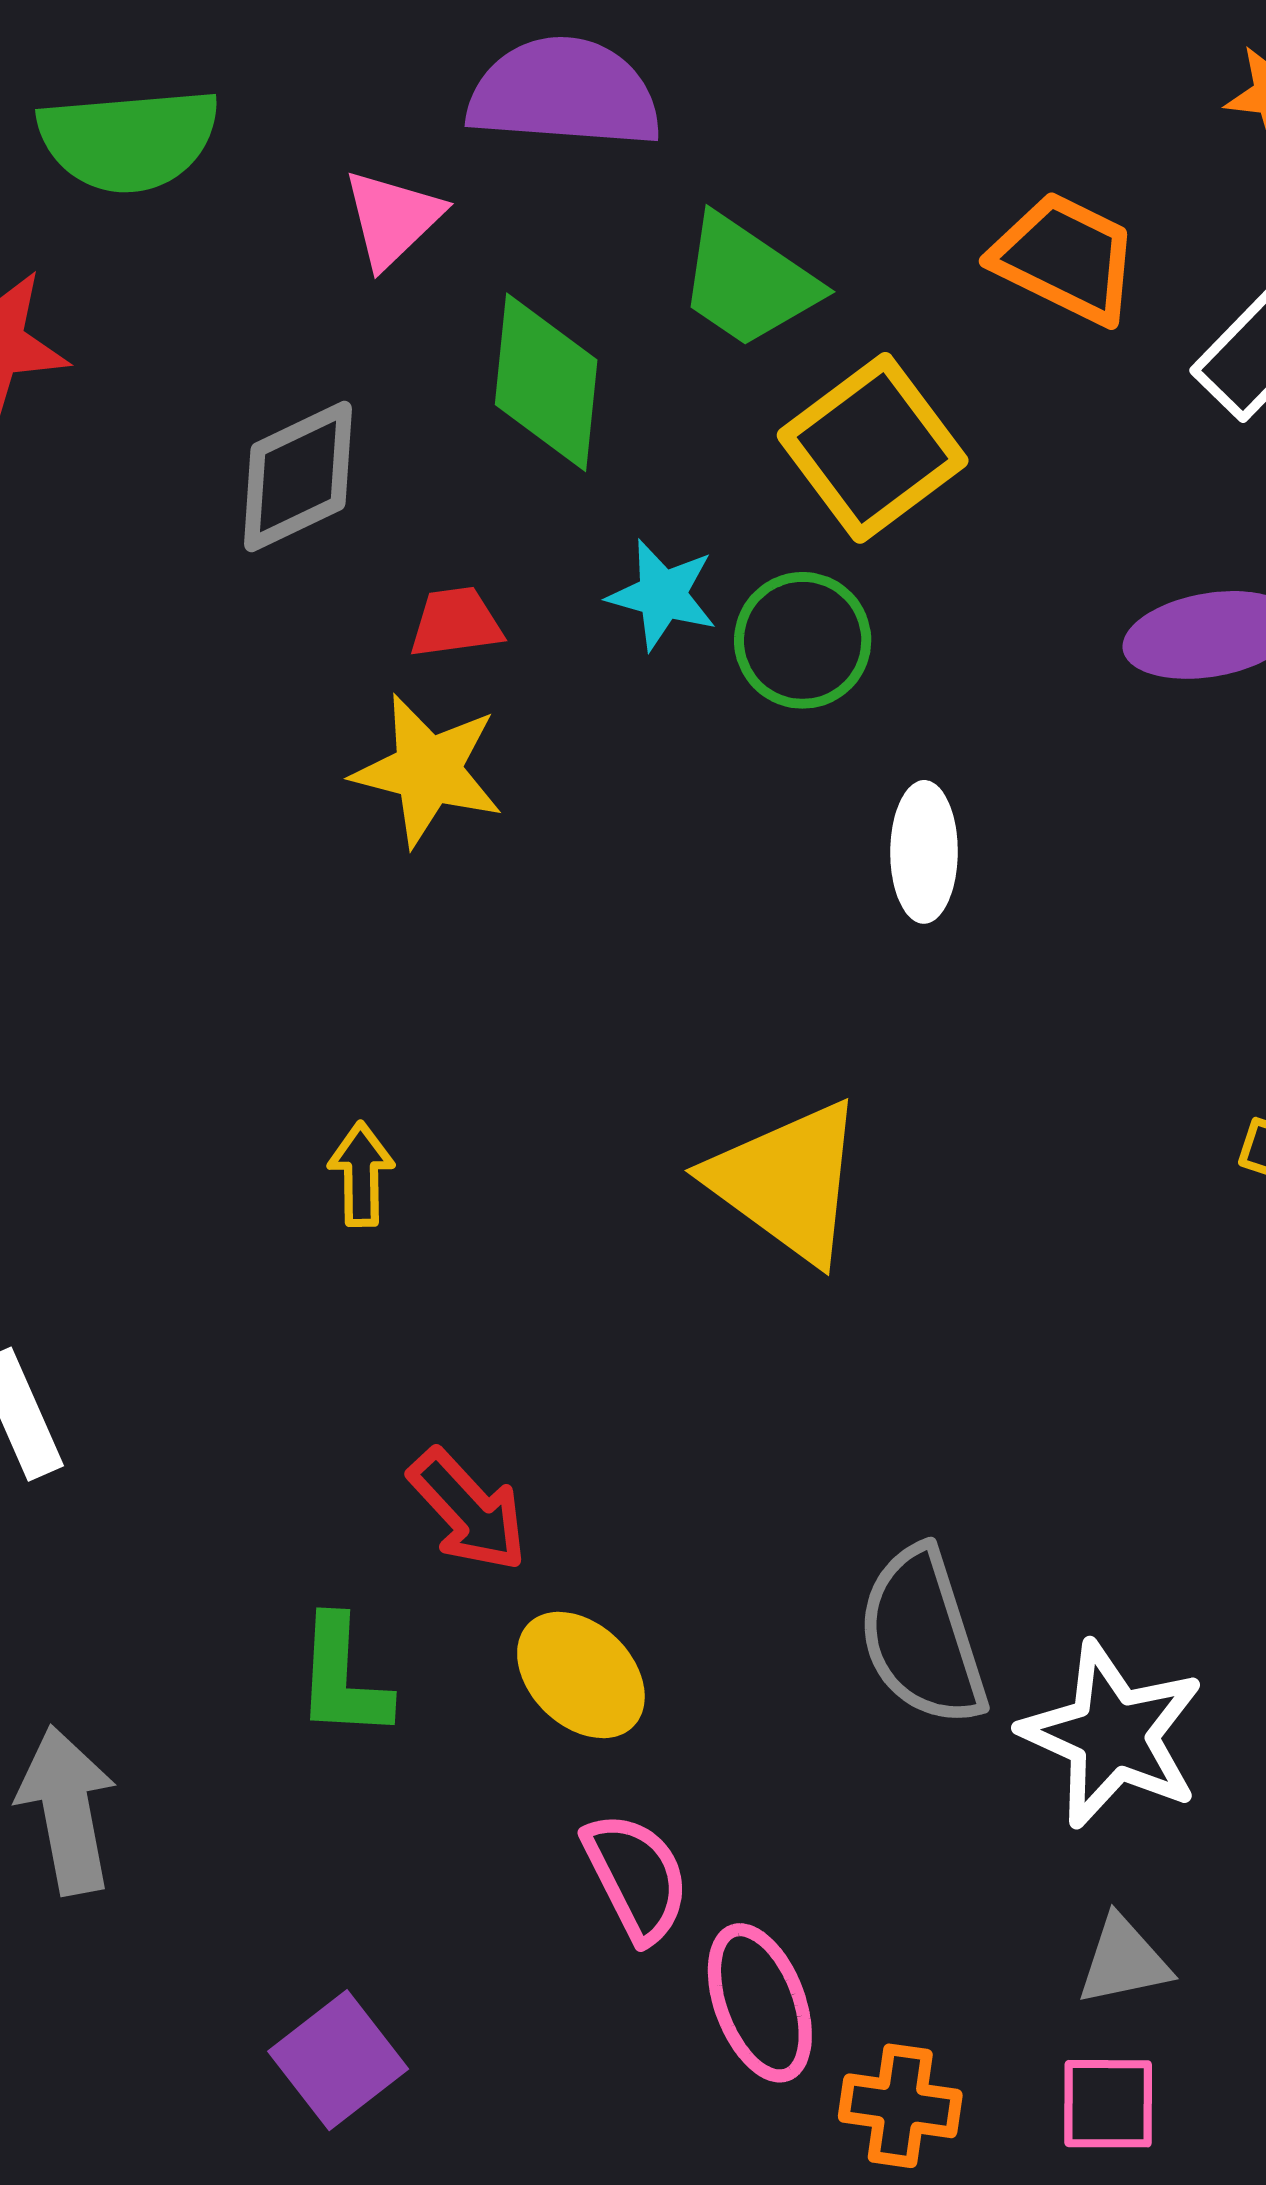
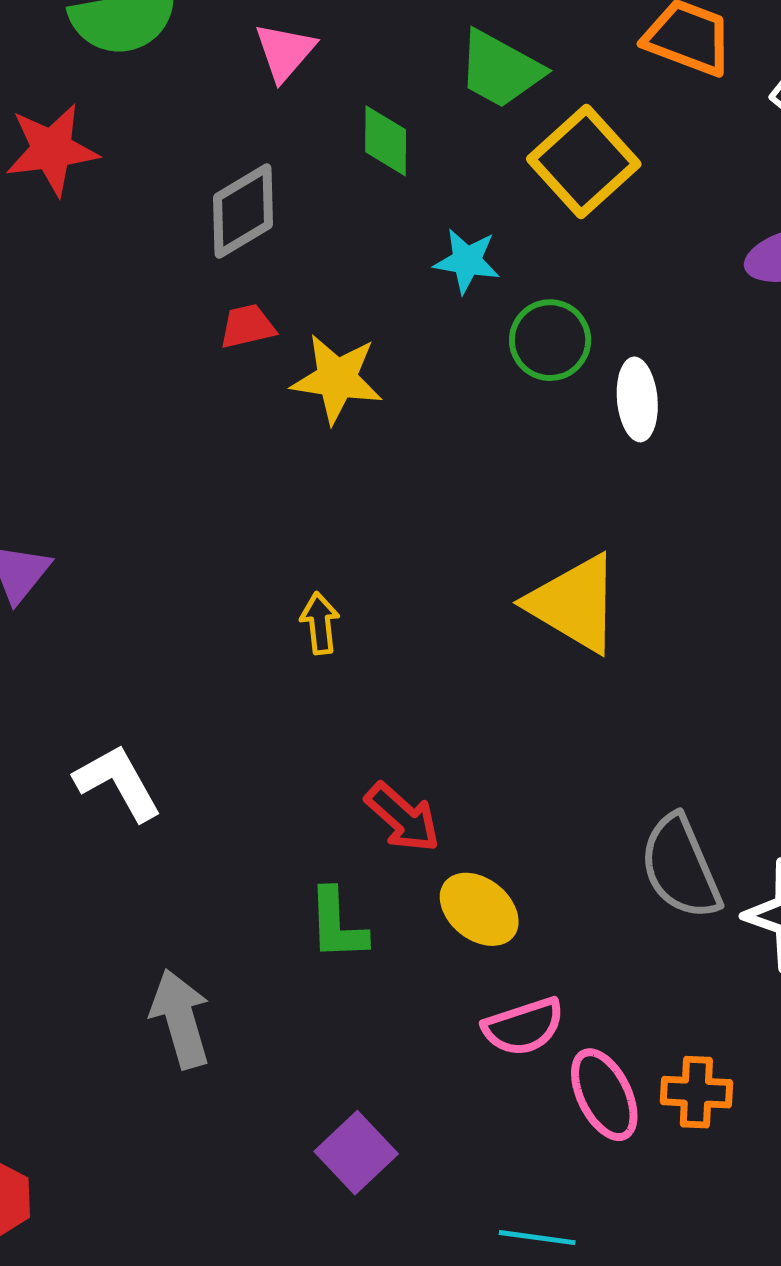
green diamond: (546, 382) -> (386, 141), size x0.7
red trapezoid: (456, 622) -> (247, 326), moved
green circle: (803, 640) -> (550, 340), moved
pink semicircle: (636, 1877) -> (523, 1027), turned 104
orange cross: (900, 2106) -> (696, 1092), moved

